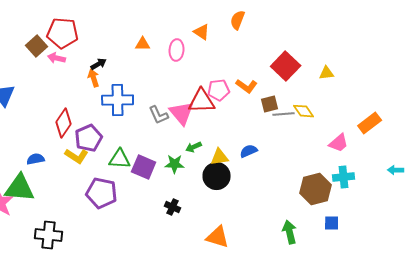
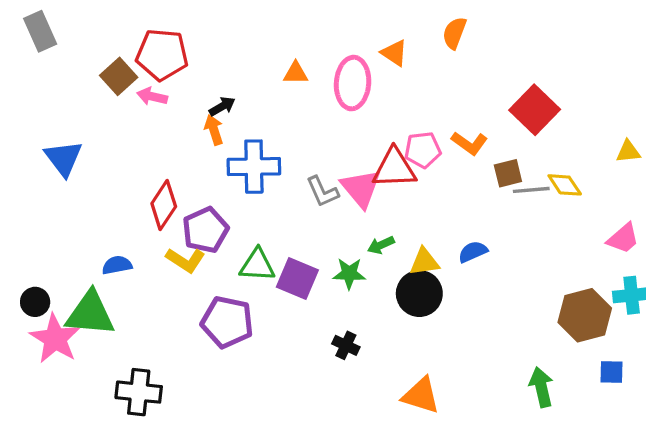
pink ellipse: (177, 50) -> (353, 83), size x1.4
yellow triangle: (327, 73) -> (628, 152), moved

